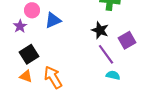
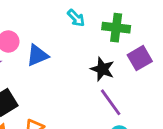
purple square: (127, 40) -> (140, 58), moved

